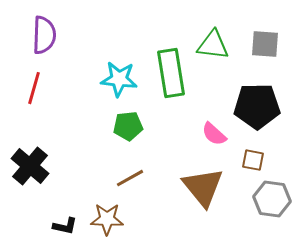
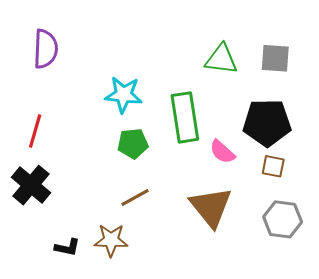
green rectangle: (171, 73) -> (185, 117), moved
red line: (34, 88) -> (35, 131), moved
brown square: (253, 160) -> (273, 166), moved

